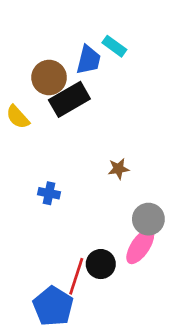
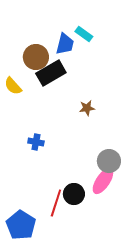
brown star: (118, 169) -> (87, 108), moved
blue pentagon: (53, 306) -> (21, 225), moved

